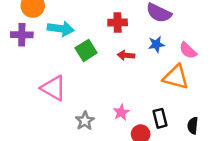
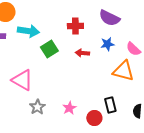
pink star: (121, 112) -> (69, 108), moved
gray star: (85, 121) -> (37, 107), moved

